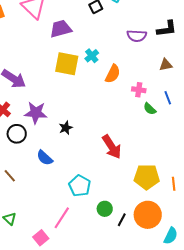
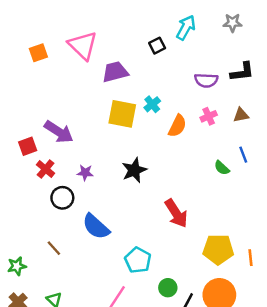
pink cross: (139, 90) -> (209, 116), moved, turned -32
purple star: (36, 113) -> (85, 173), size x0.6
black star: (66, 128) -> (134, 170), moved, size x1.5
blue semicircle: (45, 158) -> (96, 227), size x1.4

